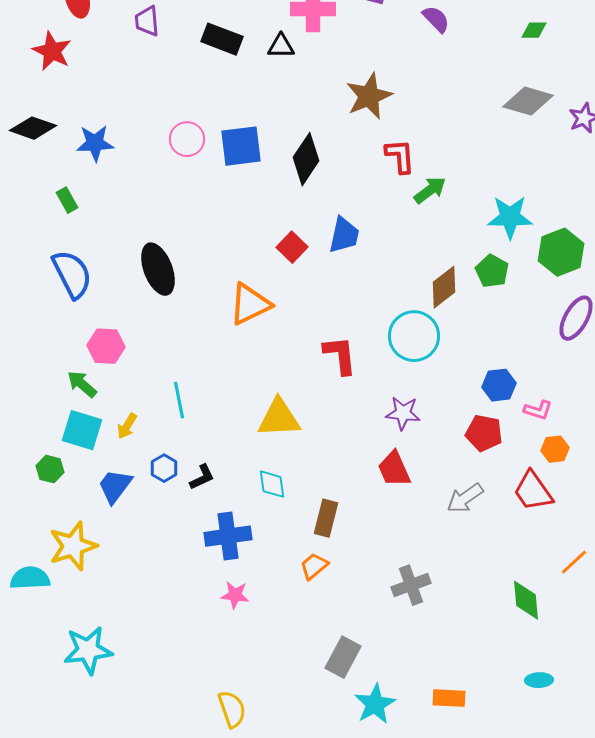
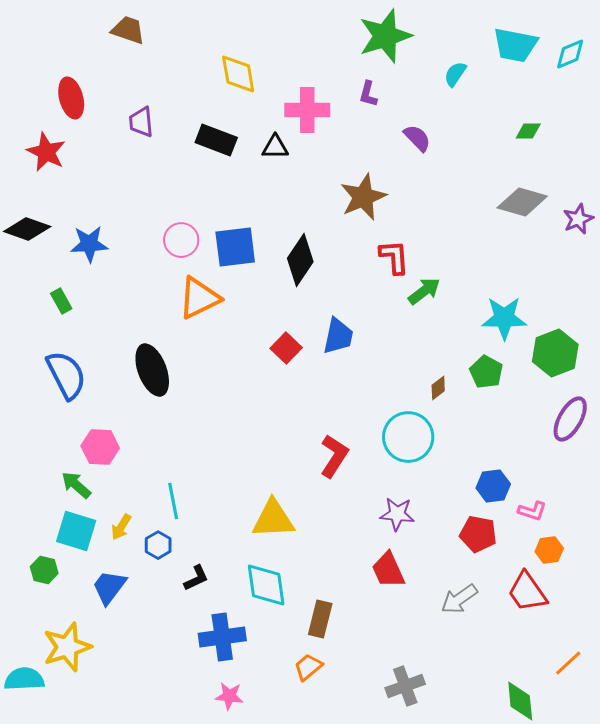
purple semicircle: (436, 19) -> (417, 138), moved
brown diamond: (444, 287) -> (438, 388), size x0.6
orange triangle: (250, 304) -> (199, 298), moved
red L-shape: (340, 355) -> (334, 456), turned 39
blue hexagon: (164, 468) -> (158, 545), moved
cyan diamond: (272, 484) -> (266, 585), size x1.5

